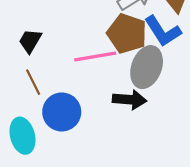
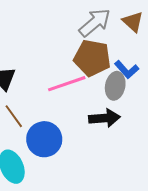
blue L-shape: (163, 31) -> (127, 70), moved, size x0.7
gray ellipse: (147, 67) -> (115, 86), size x0.7

